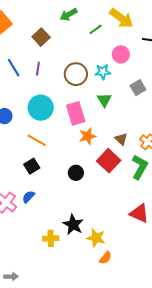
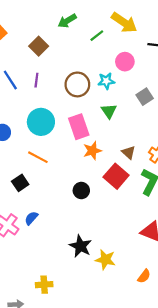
black square: (32, 166) -> (20, 183), moved
yellow cross: (51, 238) -> (44, 285), moved
orange semicircle: (105, 258) -> (144, 276), moved

